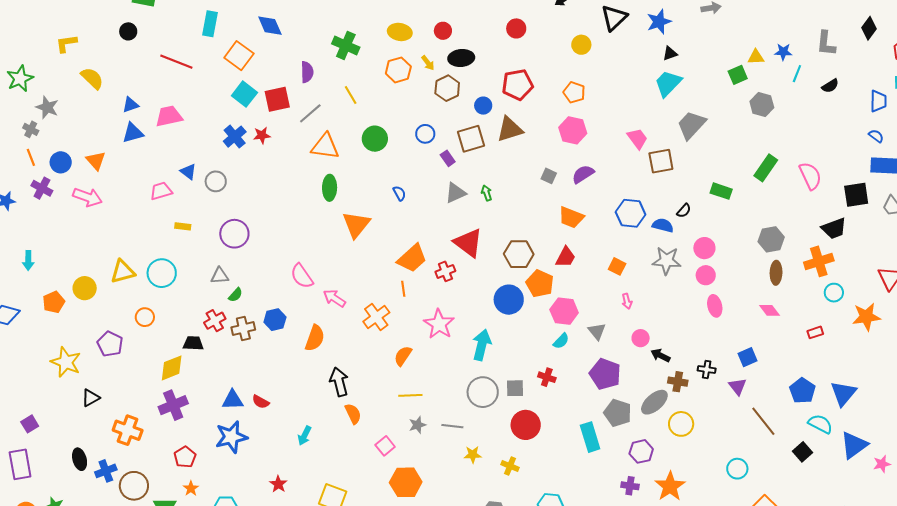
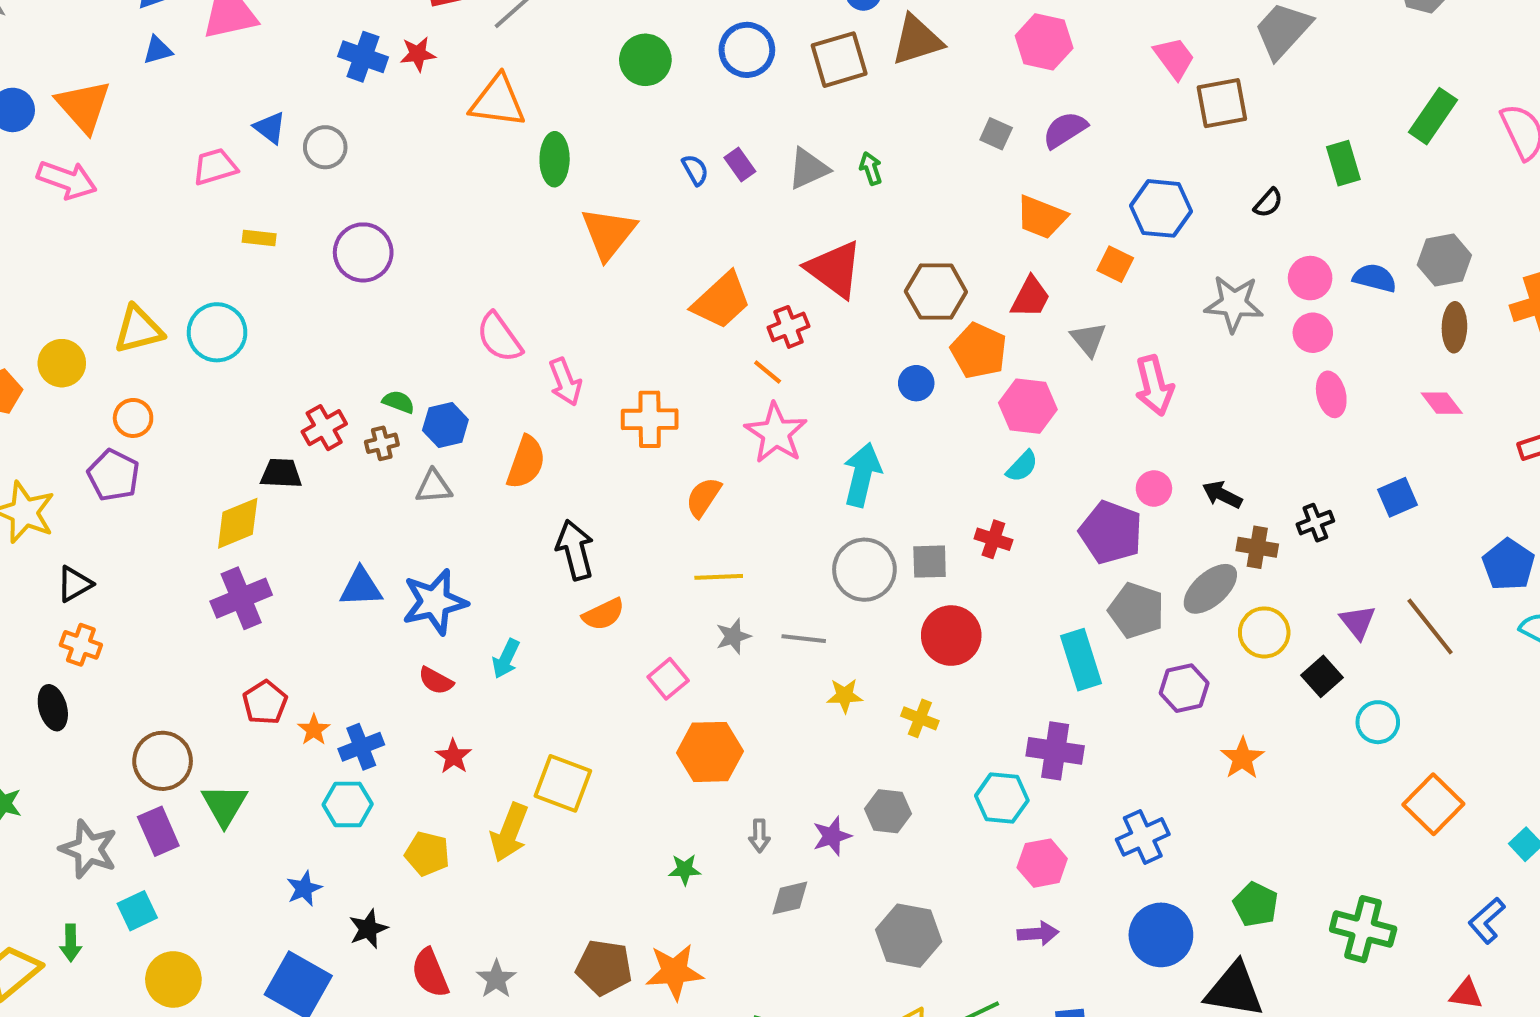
blue triangle: (133, 133) -> (158, 50), size x0.7
blue circle: (425, 134) -> (747, 50), size x1.4
blue cross: (235, 137) -> (363, 57), turned -30
orange triangle: (325, 146) -> (498, 101), moved
purple rectangle: (448, 158) -> (740, 164), moved
orange triangle: (96, 161) -> (84, 106), size x1.4
green rectangle: (721, 191) -> (1343, 163), turned 55
blue semicircle: (663, 225) -> (1375, 278), moved
orange square: (617, 266) -> (1115, 264), moved
gray triangle: (220, 276) -> (434, 487), moved
orange line: (403, 289) -> (768, 372), moved, turned -42
green semicircle: (235, 295) -> (398, 402), moved, turned -112
pink arrow: (334, 298) -> (565, 382), turned -145
blue circle: (509, 300) -> (916, 383), size x0.6
pink arrow: (627, 301) -> (1154, 386), size x1.8
orange circle: (145, 317) -> (133, 418), moved
orange cross: (376, 317) -> (650, 419), turned 36
brown cross: (243, 328) -> (382, 443), size x0.7
gray triangle: (597, 331) -> (1088, 339), moved
pink circle: (641, 338) -> (1154, 488), moved
black cross: (707, 369) -> (1315, 523), turned -30
purple triangle: (738, 387) -> (1358, 622), moved
red semicircle: (261, 402) -> (436, 681), moved
orange semicircle: (353, 414) -> (603, 614), turned 90
orange cross: (128, 430) -> (81, 645), moved, size x0.7
blue star: (231, 437) -> (435, 602), moved
black square: (803, 452) -> (1322, 676), moved
blue cross: (106, 471) -> (361, 747), moved
purple cross: (630, 486) -> (1055, 751), moved, size x1.5
orange star: (670, 486) -> (1242, 758), size x0.7
orange star: (191, 488) -> (314, 730), moved

